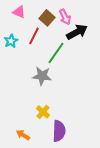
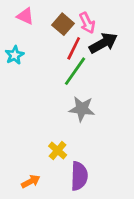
red line: (34, 36) -> (74, 48), moved
gray star: (42, 76) -> (82, 109), moved
orange arrow: (23, 135) -> (31, 181), turned 120

